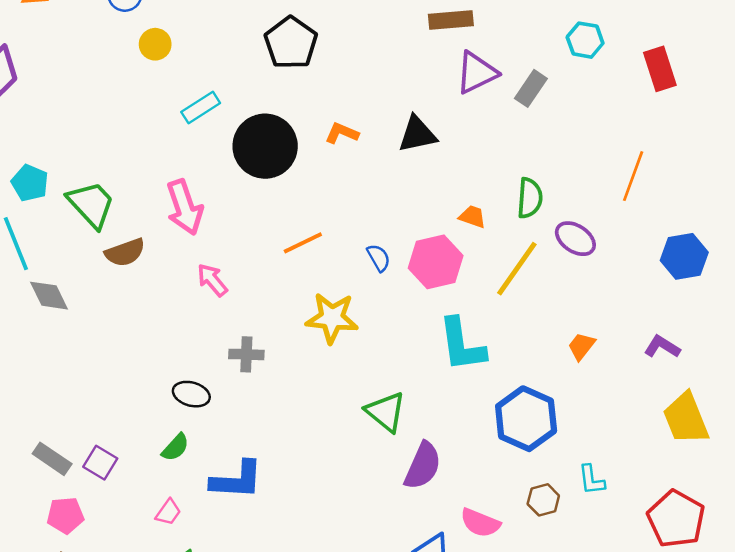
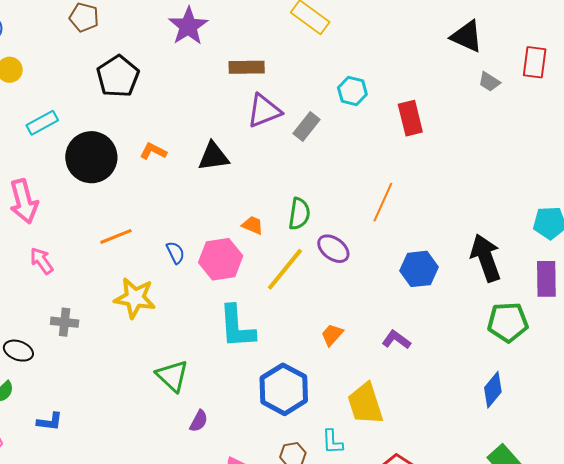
yellow trapezoid: (686, 418) -> (365, 404), moved
purple semicircle: (423, 466) -> (199, 421), size x0.6
blue L-shape: (237, 480) -> (50, 422), size x0.6

